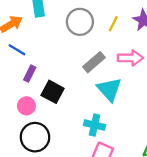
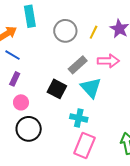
purple rectangle: (30, 74) -> (15, 79), moved
black square: (53, 92) -> (57, 89), moved

